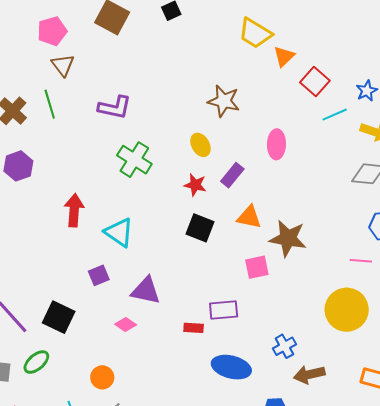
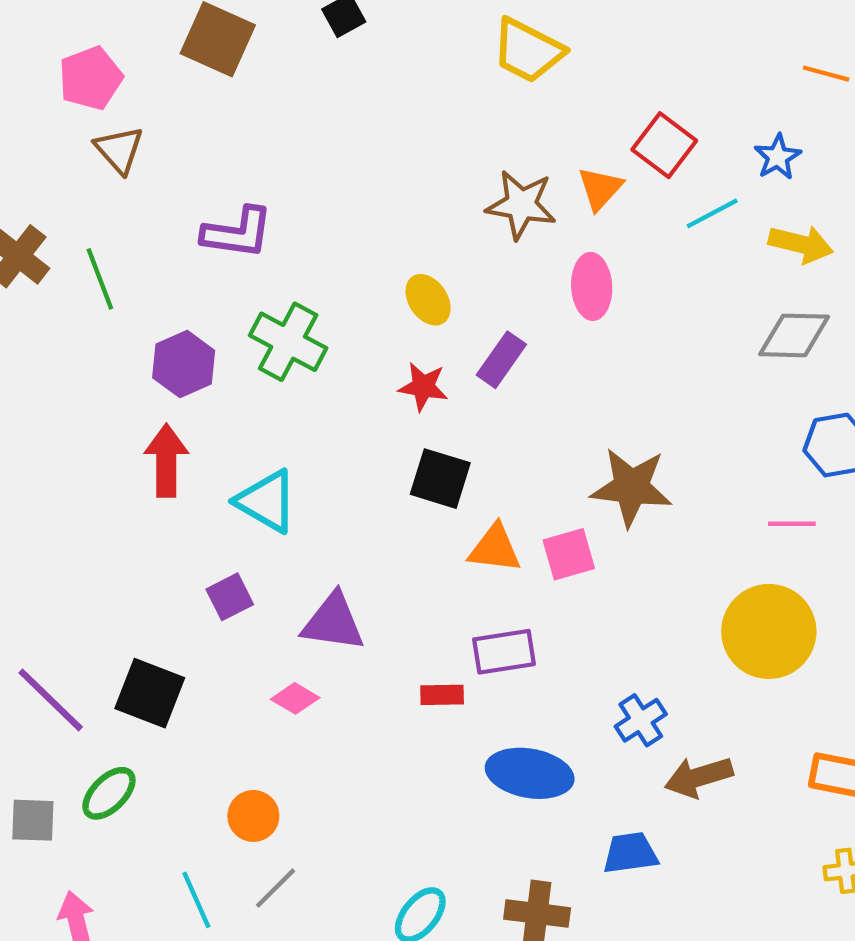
orange triangle: (284, 56) -> (600, 188), moved
brown star: (224, 101) -> (521, 205), moved
green line: (50, 104) -> (100, 279), moved
purple hexagon: (18, 166) -> (184, 364), moved
orange triangle: (249, 217) -> (495, 548), moved

